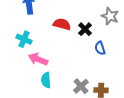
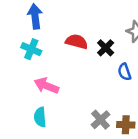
cyan cross: (24, 39) -> (31, 49), moved
cyan semicircle: (46, 80) -> (40, 117), moved

